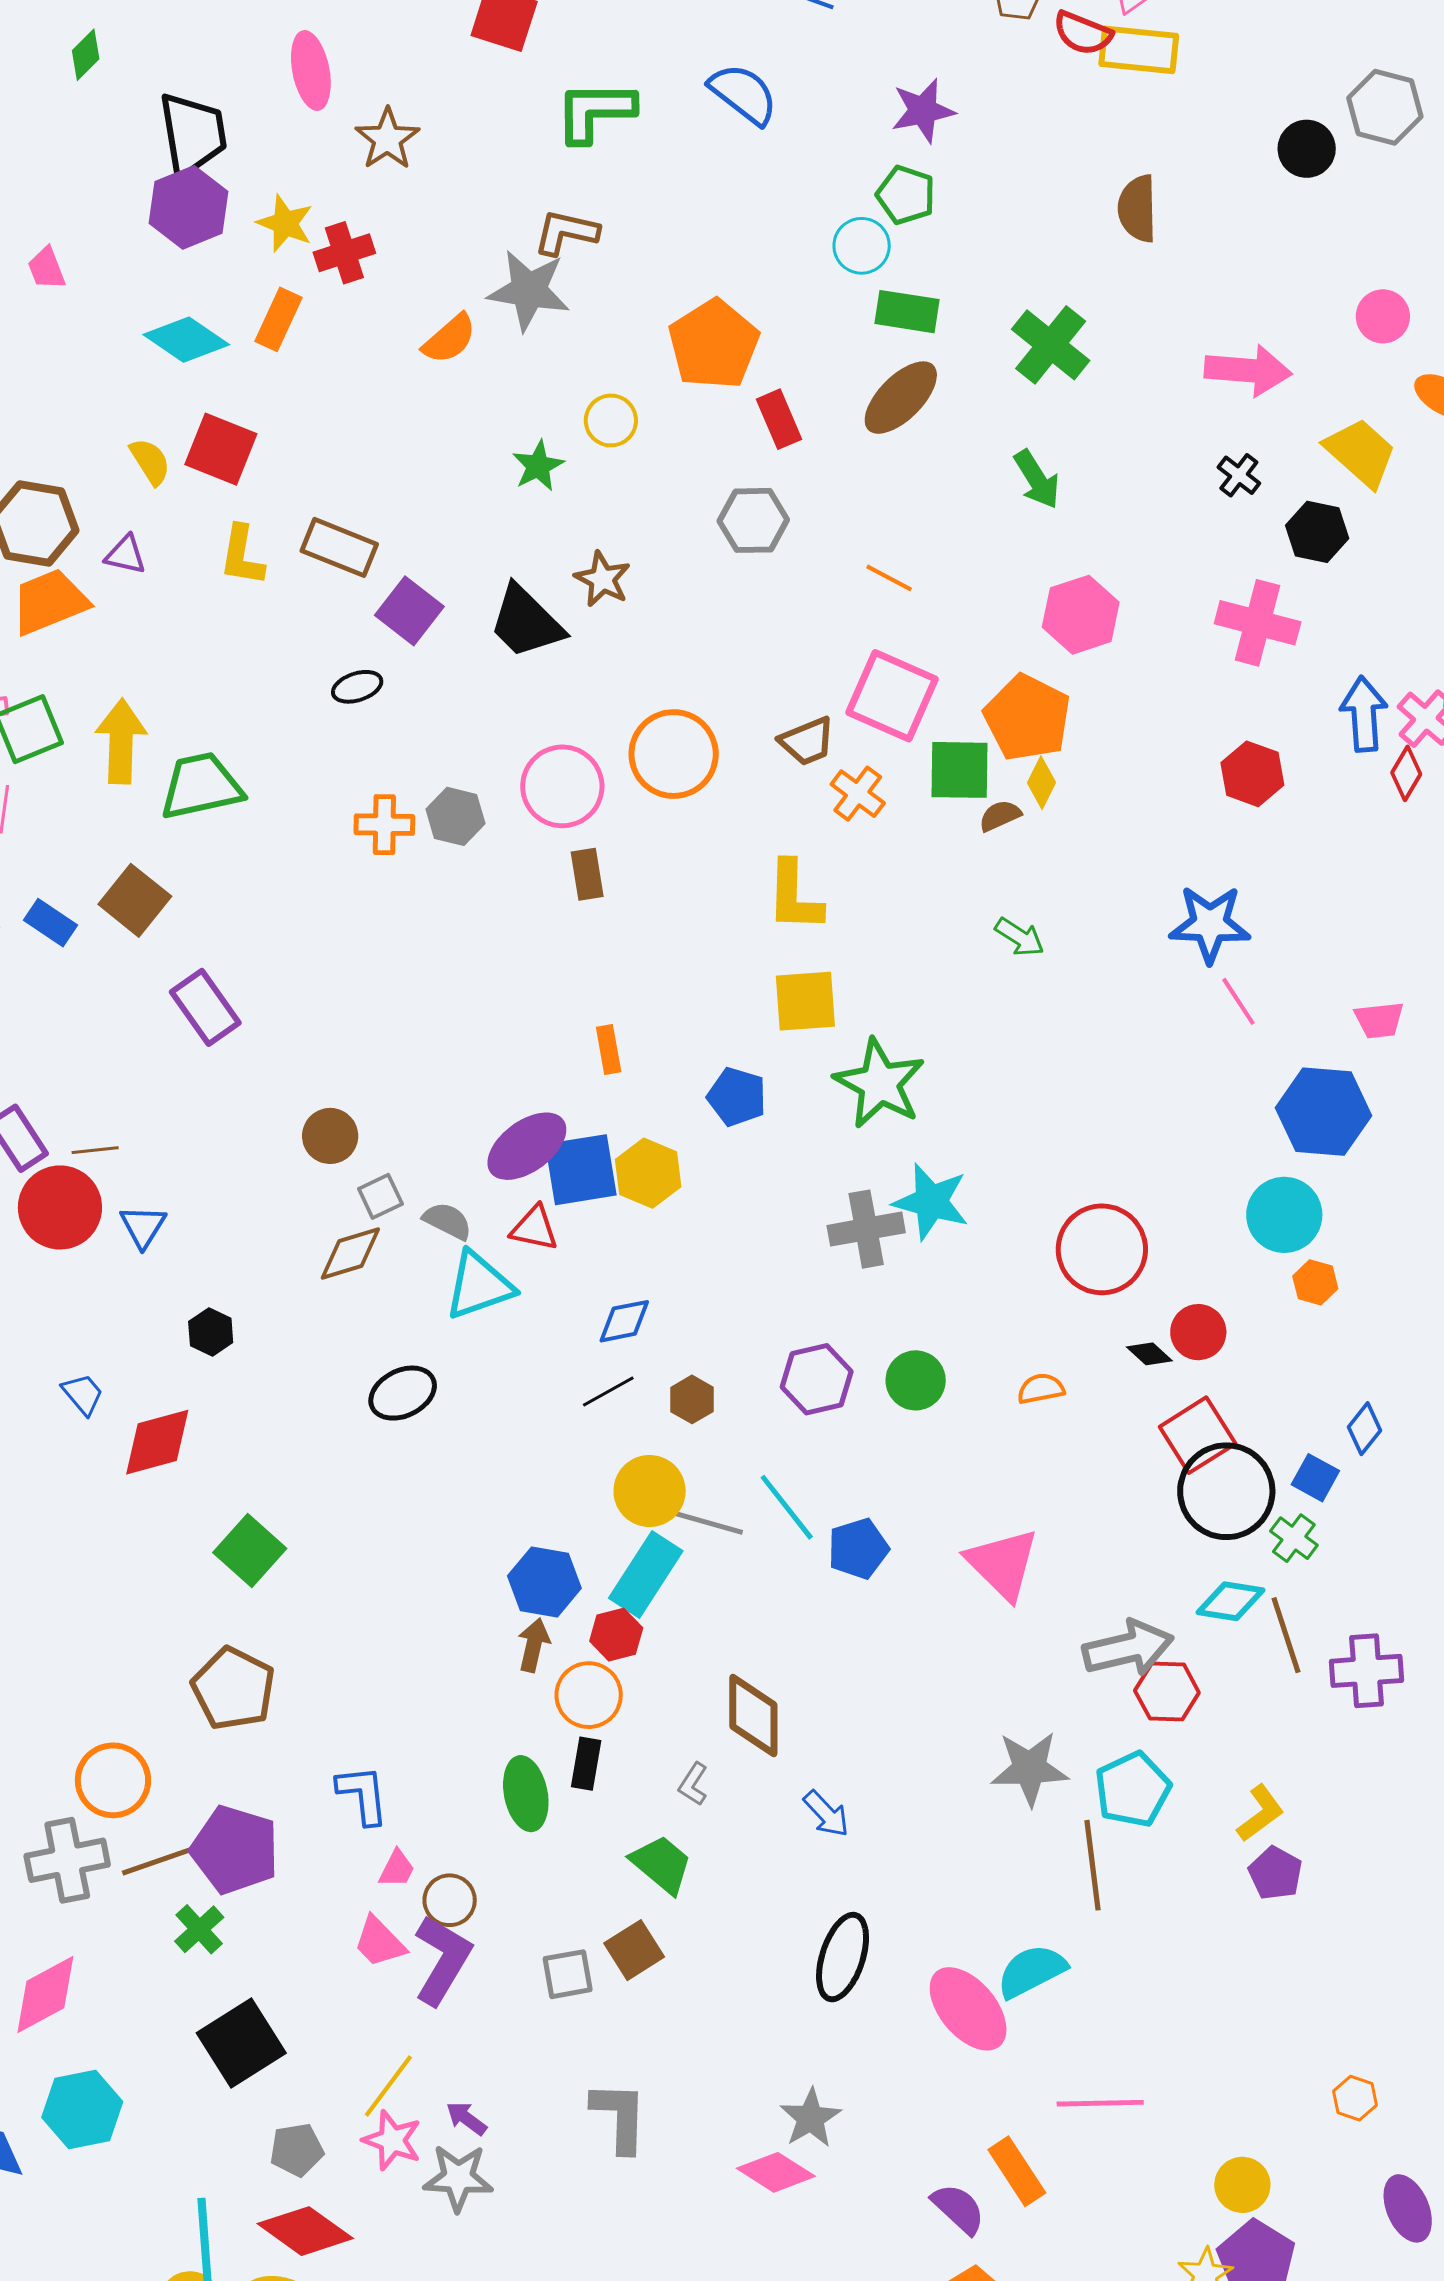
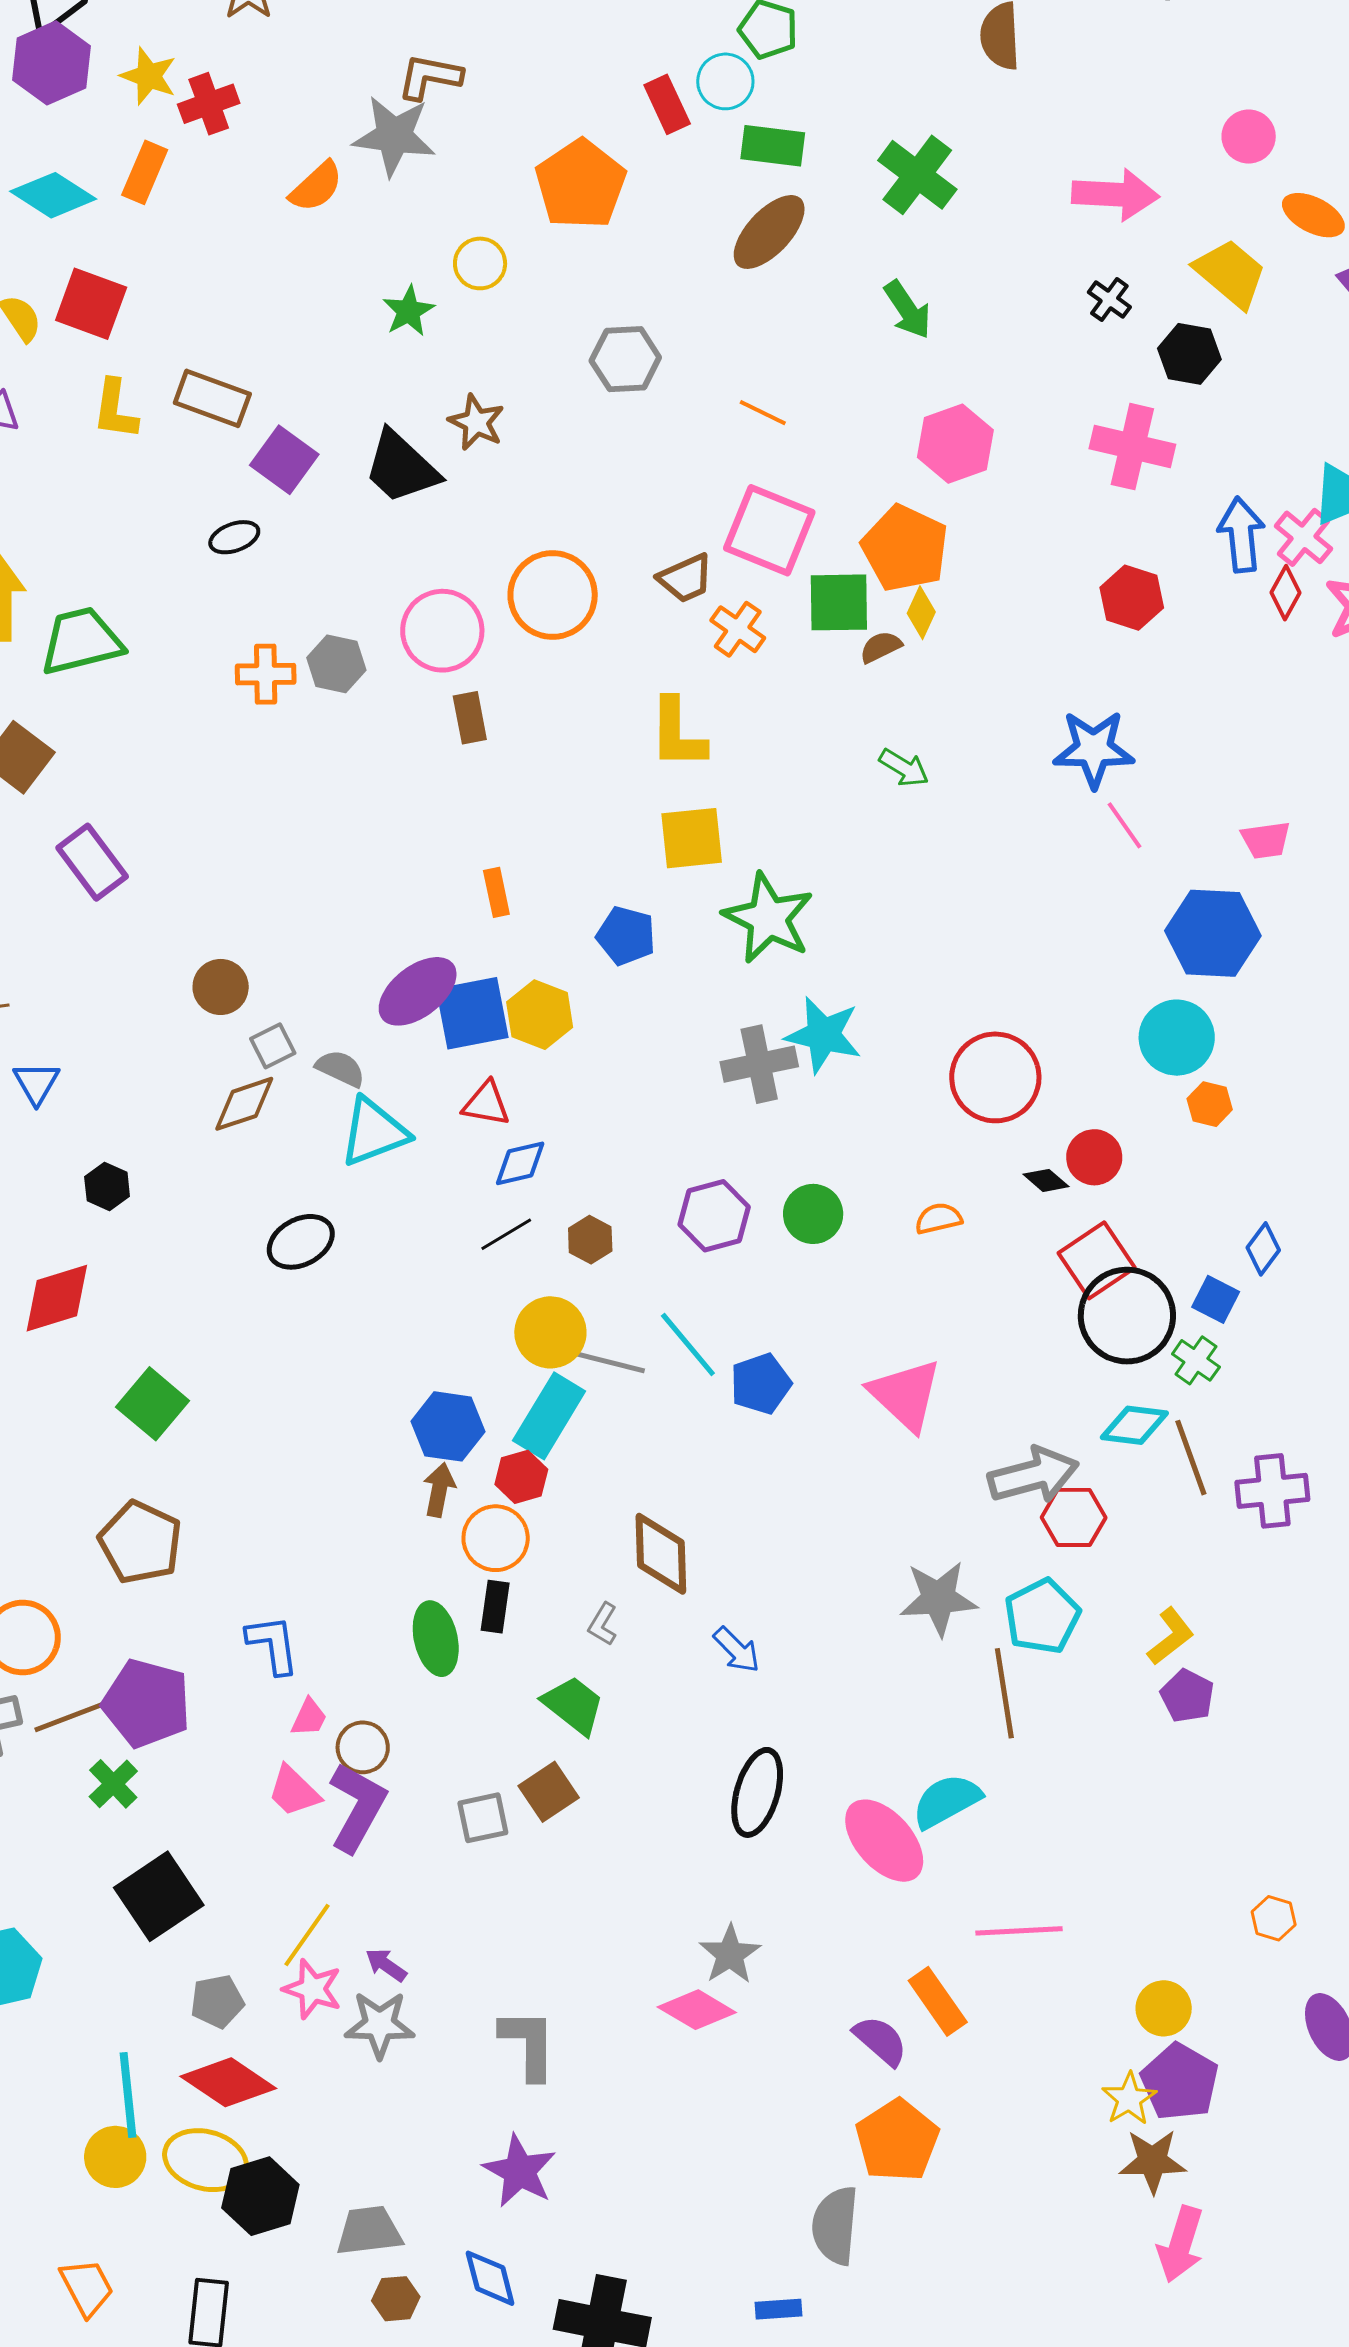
red rectangle: (779, 419) -> (667, 104), moved
red triangle: (534, 1228) -> (486, 1104), moved
gray L-shape: (619, 2117) -> (528, 2044), moved

